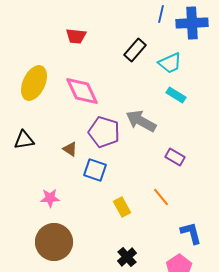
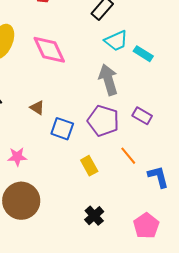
cyan trapezoid: (170, 63) -> (116, 41), moved
gray arrow: (141, 121) -> (108, 80), turned 44
purple pentagon: (104, 132) -> (103, 121), moved
blue L-shape: (191, 233) -> (158, 177), moved

